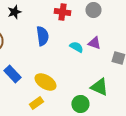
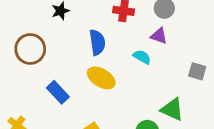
purple triangle: (94, 43) -> (159, 36), moved
yellow ellipse: (45, 82) -> (101, 78), moved

